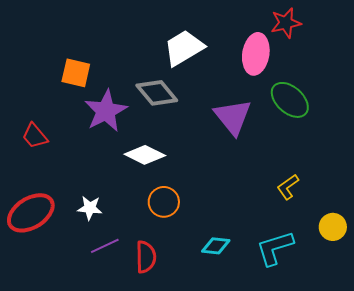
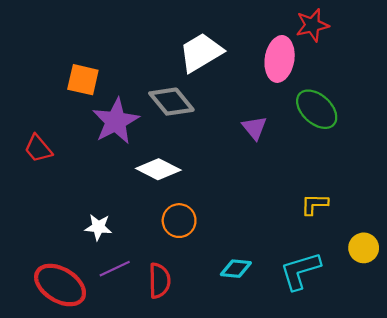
purple triangle: (233, 117) -> (254, 128), size x0.6
yellow L-shape: (288, 187) -> (314, 204), turned 36
red ellipse: (31, 213) -> (60, 285), moved, turned 63

